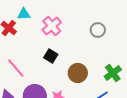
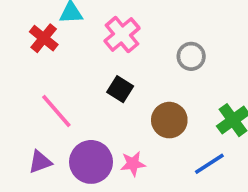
gray circle: (98, 30) -> (191, 56), moved

